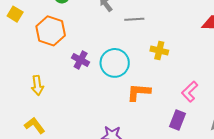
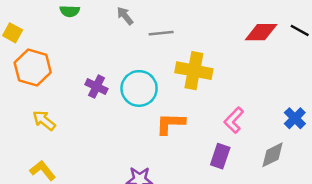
orange hexagon: (51, 31) -> (33, 68), moved
yellow cross: (159, 51) -> (194, 71), size x1.6
yellow arrow: (37, 85) -> (44, 120), turned 138

